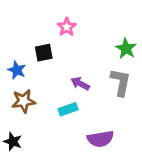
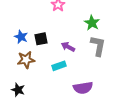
green star: (126, 49) -> (92, 23), moved
black square: (44, 53) -> (41, 39), moved

